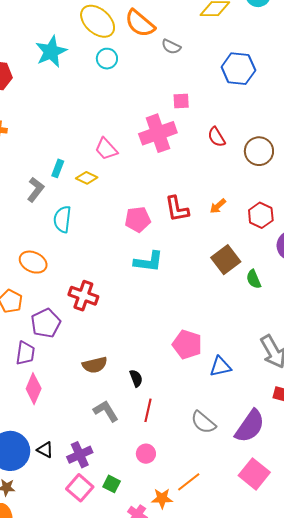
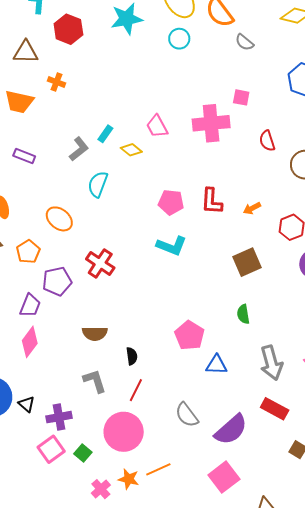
green semicircle: (254, 279) -> (243, 314), moved
pink circle: (146, 454) -> (124, 432), size x2.0

